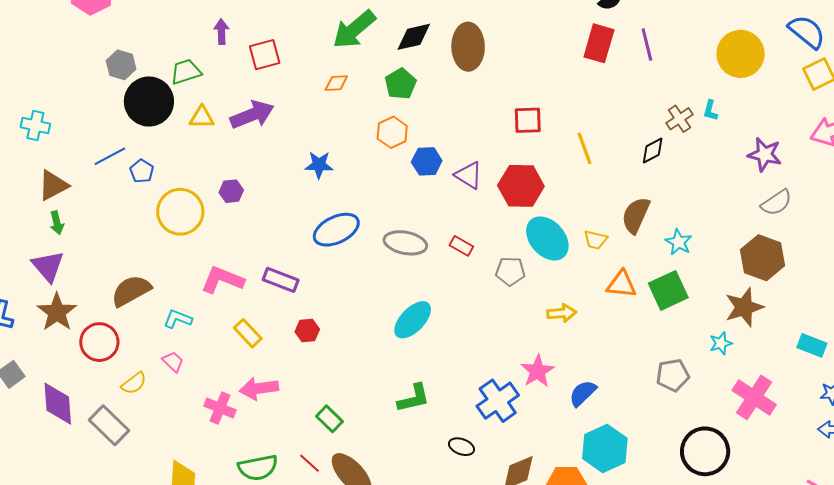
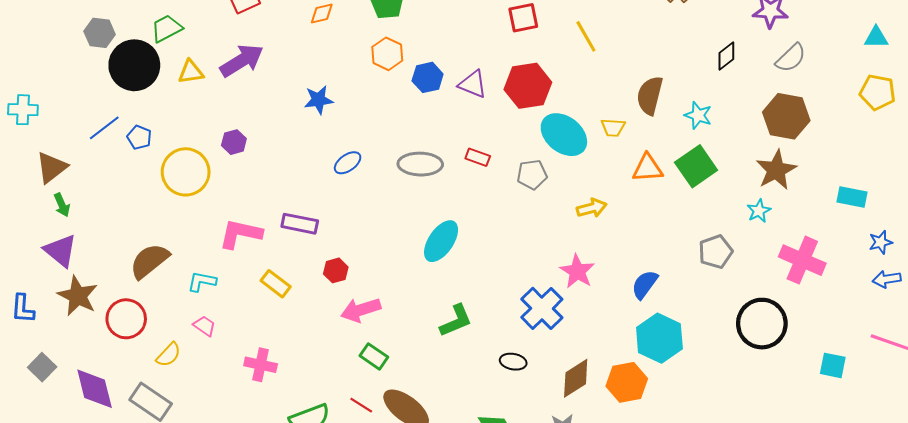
black diamond: (653, 150) -> (726, 56), moved
blue ellipse: (336, 230) -> (348, 163), size x0.6
pink arrow: (259, 388) -> (361, 310), moved
blue semicircle: (583, 393) -> (645, 284), moved

